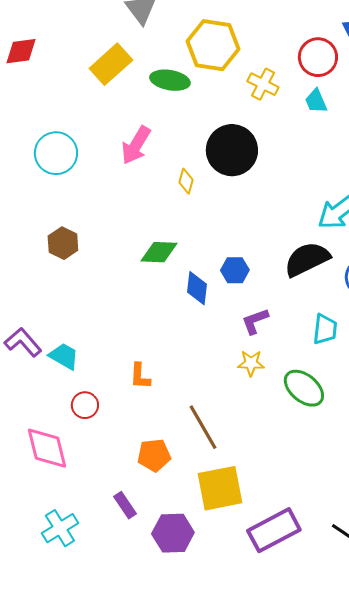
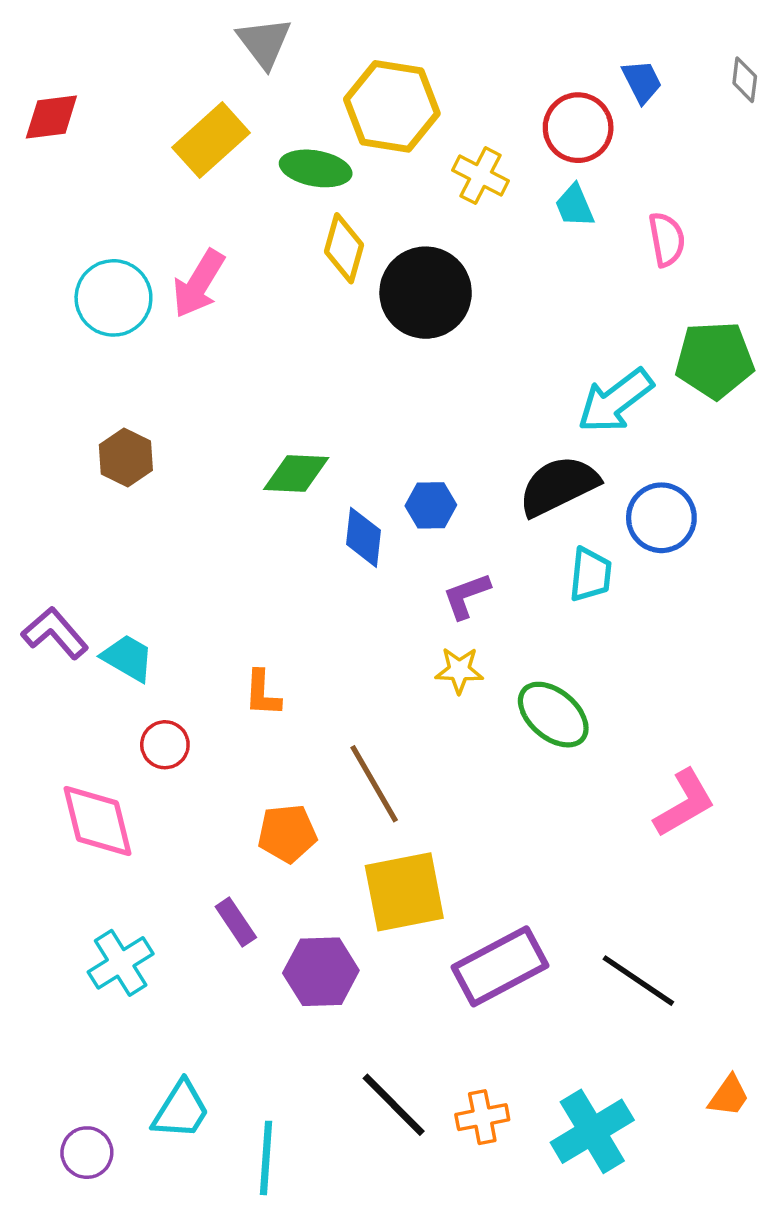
pink arrow: (136, 145) -> (199, 284), moved
yellow diamond: (186, 181) -> (344, 248), moved, size x1.5
cyan trapezoid: (325, 329) -> (590, 575), moved

